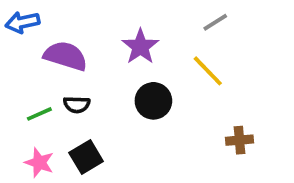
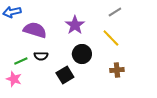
brown cross: (240, 140) -> (117, 70), moved
black square: (86, 157) -> (65, 75), moved
pink star: (39, 163) -> (14, 79), moved

